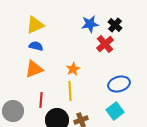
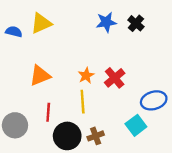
red cross: (105, 44) -> (115, 78), moved
blue semicircle: (36, 46) -> (14, 32), moved
blue ellipse: (119, 84) -> (154, 100), moved

